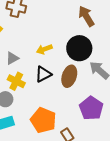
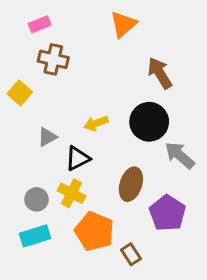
black triangle: (43, 74) -> (78, 158), moved
brown ellipse: (69, 76) -> (131, 184), moved
yellow cross: (16, 81) -> (72, 193), moved

